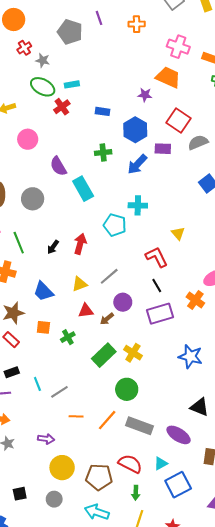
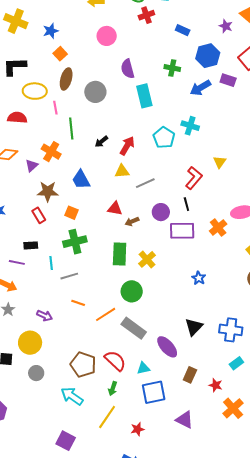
red L-shape: (157, 257) -> (194, 178), turned 50
yellow triangle: (80, 284) -> (122, 171), moved
purple circle: (123, 302) -> (161, 212), moved
green cross: (68, 337) -> (75, 242), moved, size x1.6
green rectangle: (104, 355) -> (120, 254), turned -60
blue star: (190, 356) -> (199, 278), size x0.6
black triangle: (200, 407) -> (194, 327), turned 36
yellow circle: (62, 468) -> (30, 343), moved

